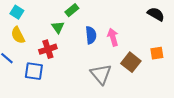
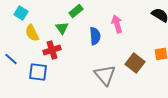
yellow semicircle: (18, 35) -> (32, 33), moved
pink arrow: (113, 37) -> (117, 24), moved

